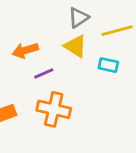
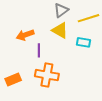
purple line: (44, 73) -> (39, 50), turned -64

